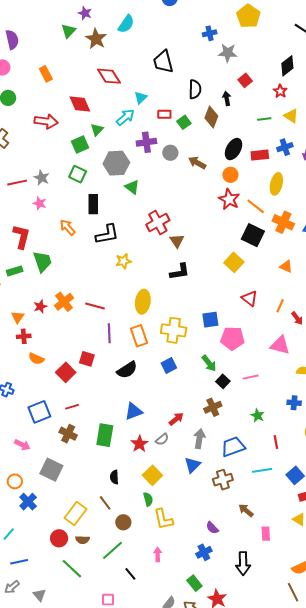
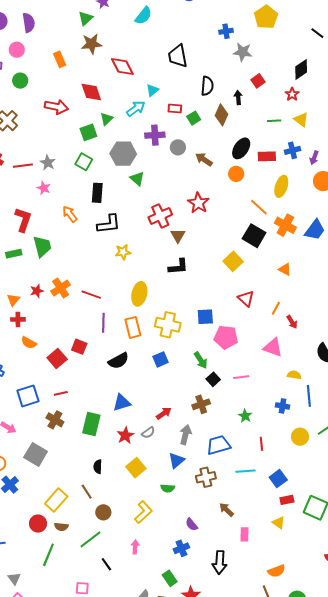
brown star: (96, 39) -> (92, 44), moved, turned 30
red star: (229, 199) -> (198, 203), moved
green semicircle: (148, 499) -> (168, 488), moved, turned 104
yellow L-shape: (163, 519) -> (143, 512), turned -125
green line: (72, 569) -> (48, 555), turned 65

